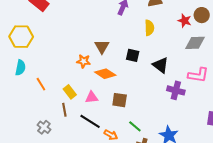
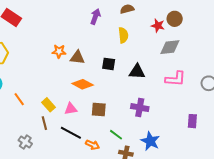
brown triangle: (102, 47) -> (77, 57), turned -49
orange star: (84, 61) -> (59, 51), moved
black triangle: (160, 65) -> (137, 72), turned -30
purple cross: (176, 90) -> (140, 108), moved

